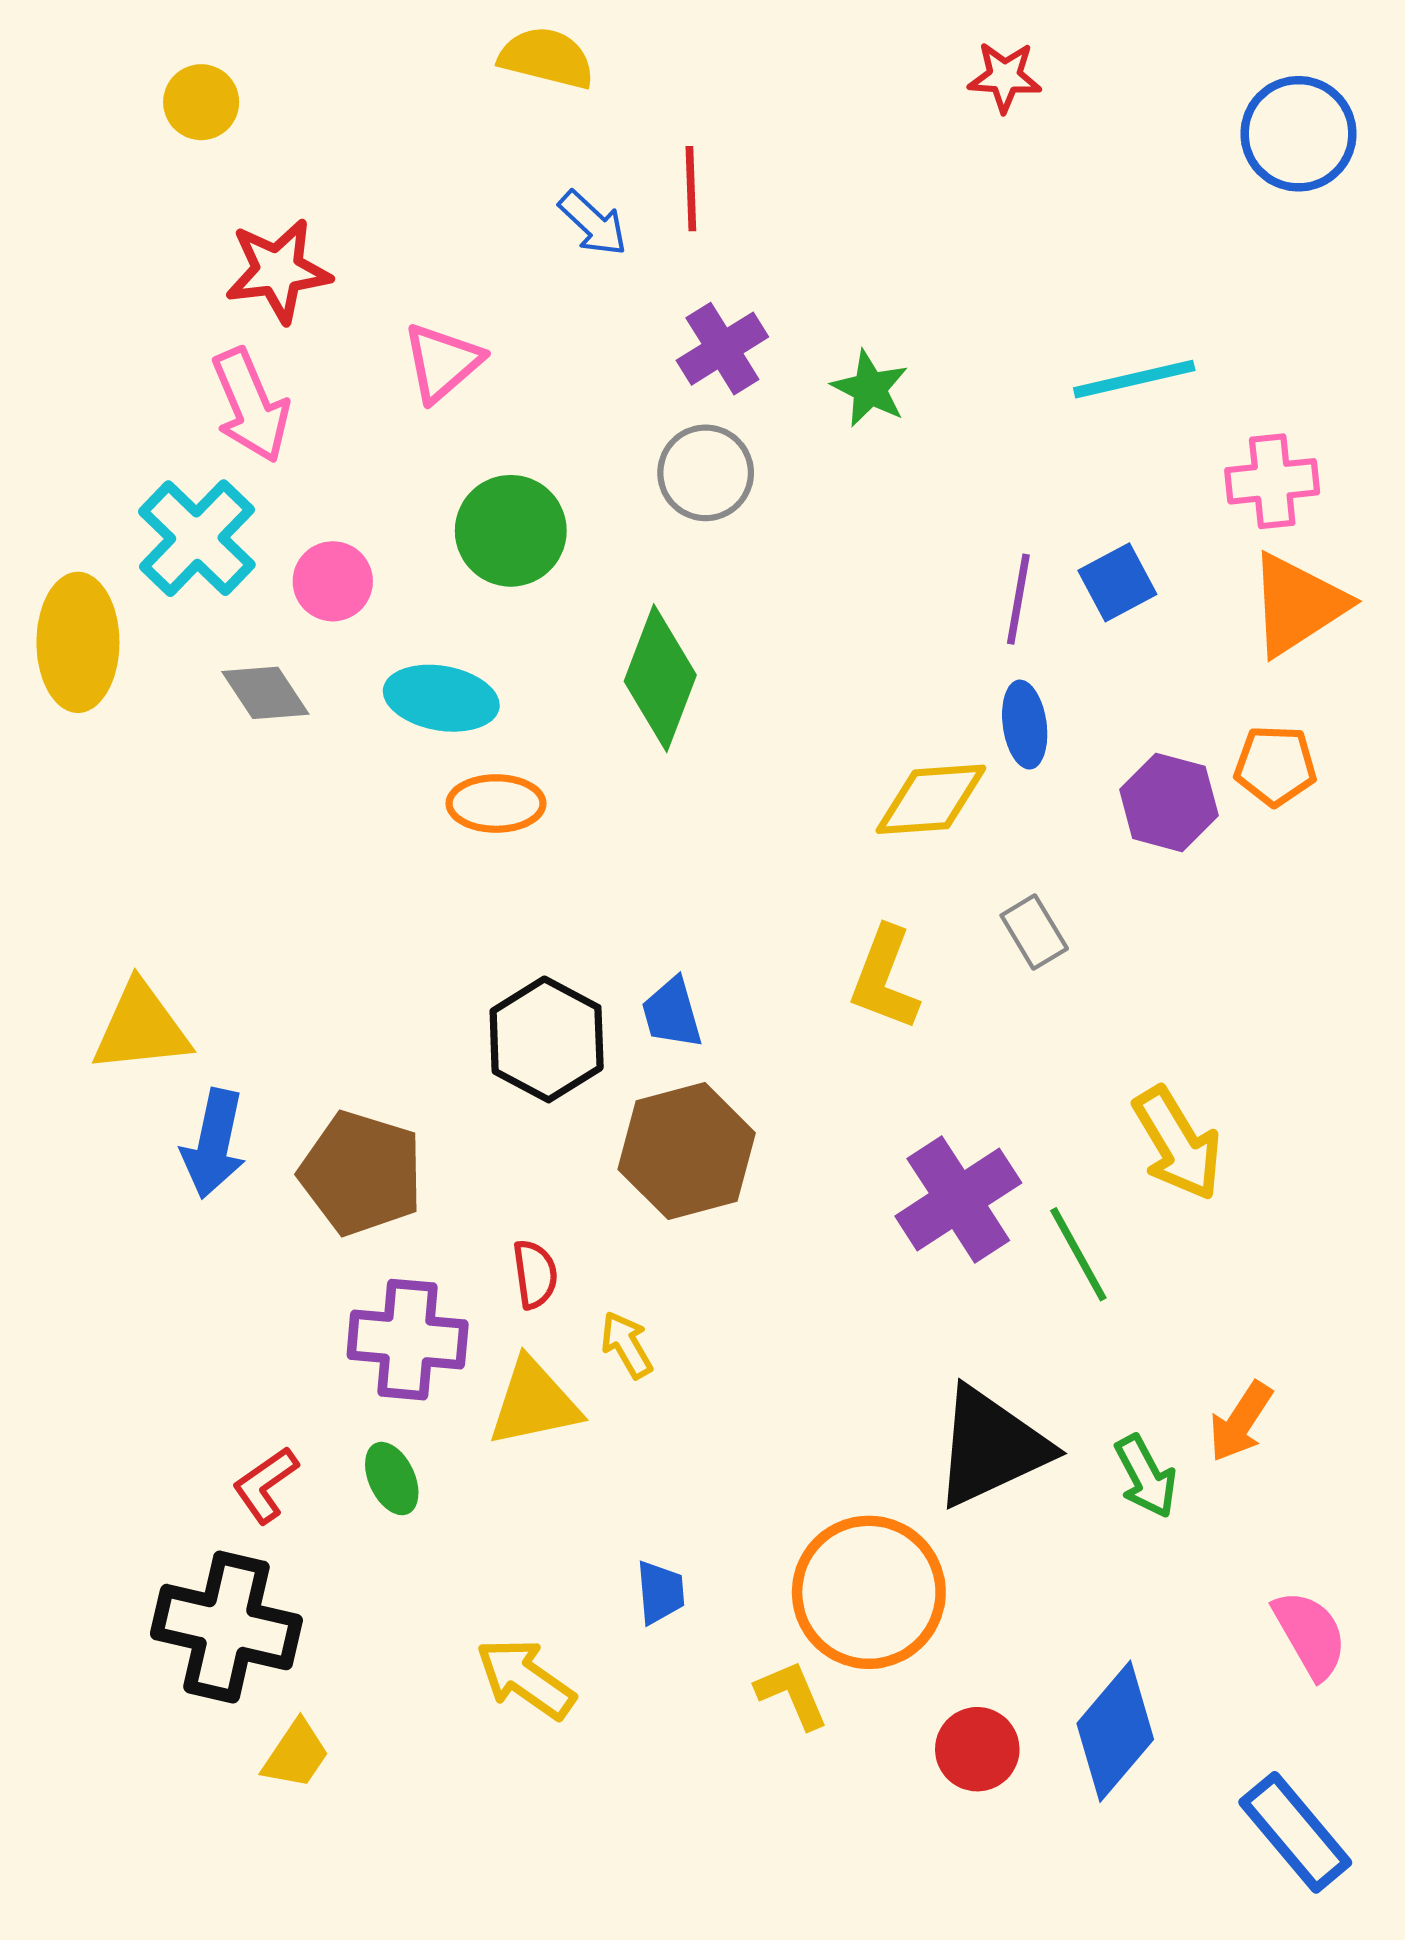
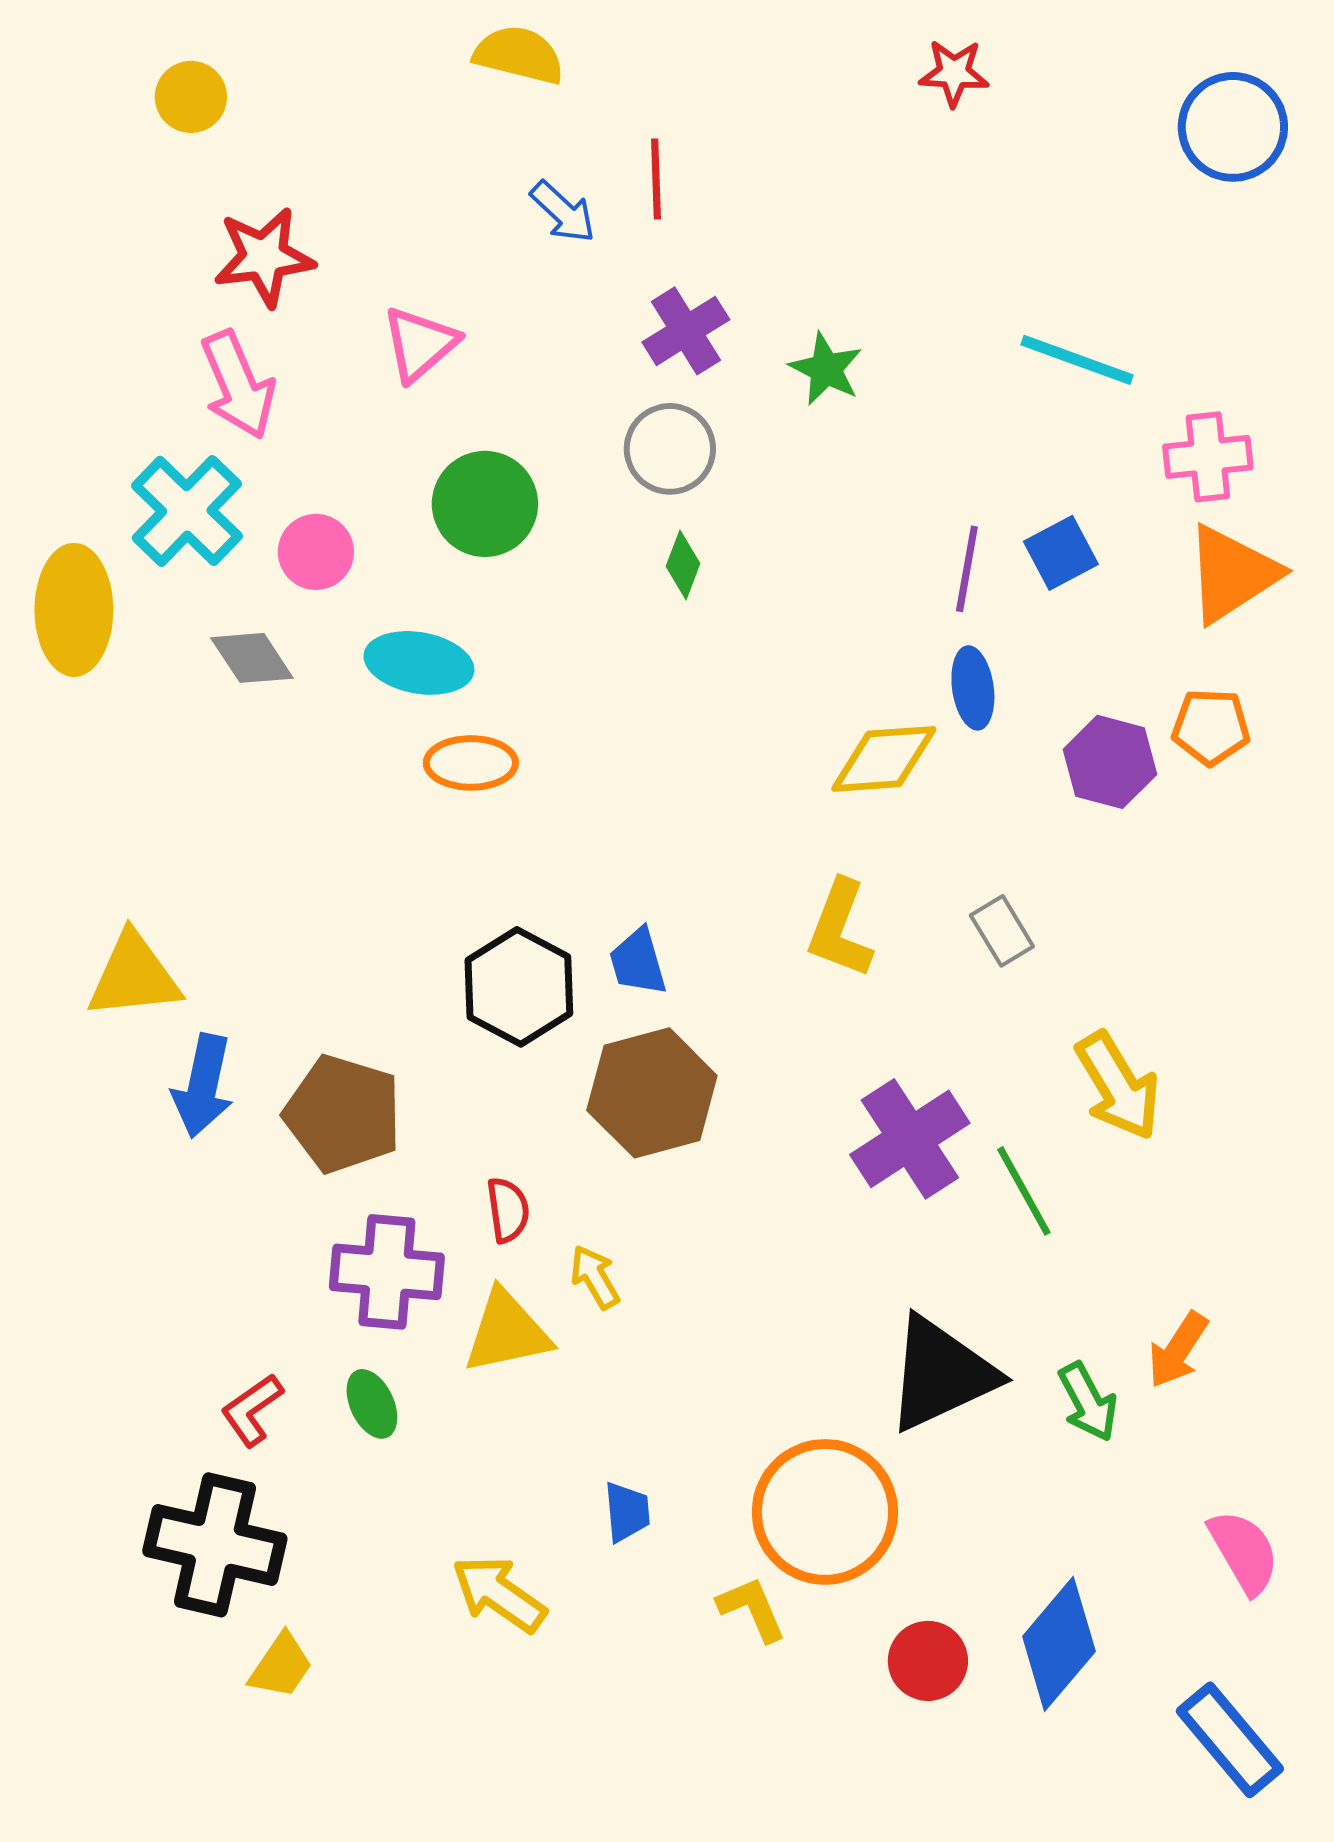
cyan line: (1134, 379) -> (1077, 360), turned 33
green diamond: (660, 678) -> (683, 565), moved, size x0.5
gray rectangle: (1034, 932) -> (1002, 931), moved

